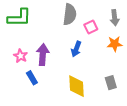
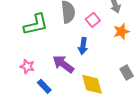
green L-shape: (19, 18) -> (36, 24), moved
purple arrow: (43, 55) -> (63, 64), moved, turned -45

